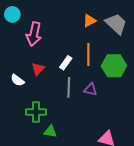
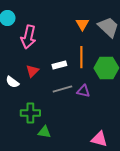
orange triangle: (89, 21) -> (82, 24), turned -32
white rectangle: (66, 63) -> (59, 65), turned 40
gray line: (69, 87) -> (62, 89), turned 72

